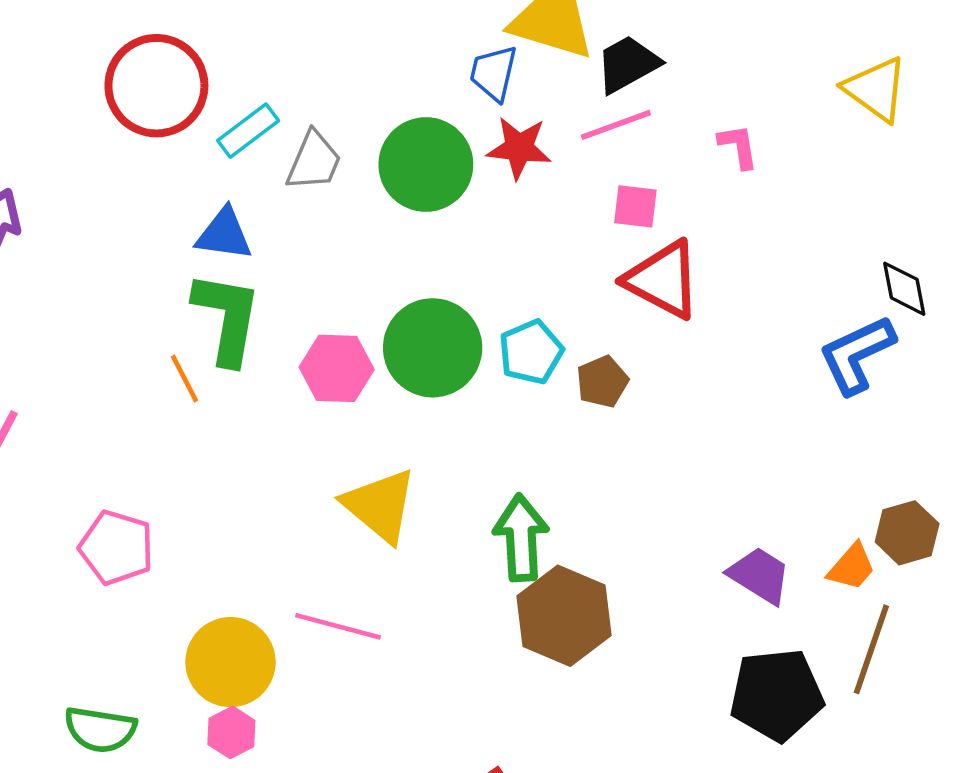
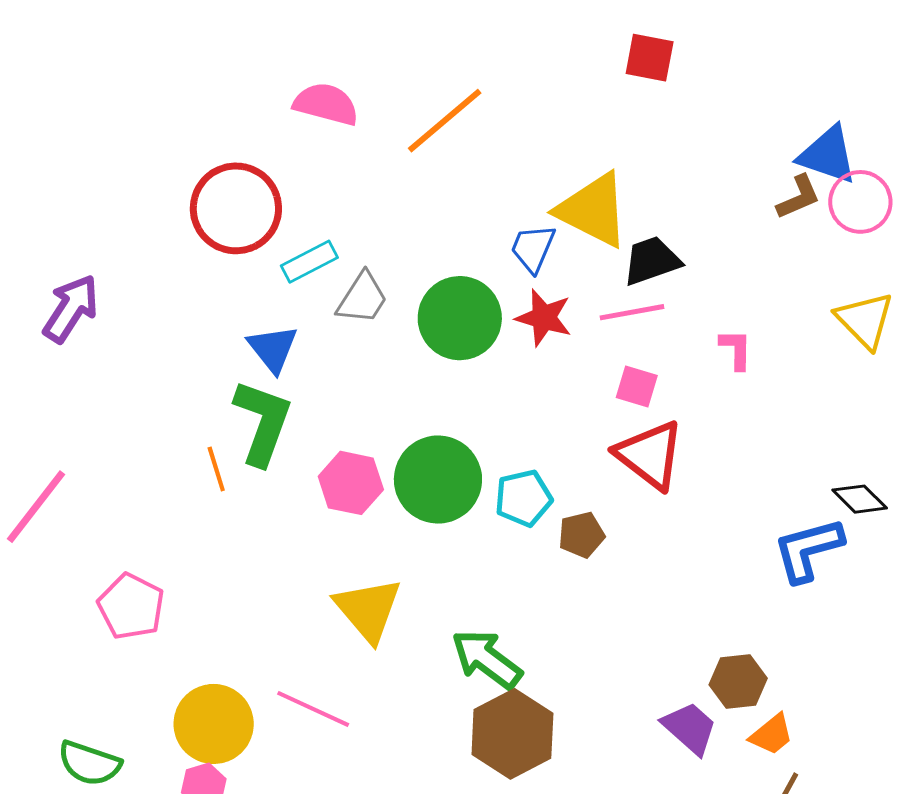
blue triangle: (224, 234) -> (273, 349), turned 34
black diamond: (904, 289) -> (860, 499), turned -44
brown hexagon: (907, 533) -> (738, 682), moved
green arrow: (521, 538) -> (487, 659), turned -60

